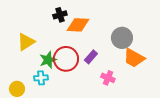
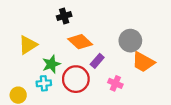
orange diamond: (78, 25) -> (80, 42), moved, turned 40
red circle: (66, 59) -> (76, 79), moved

